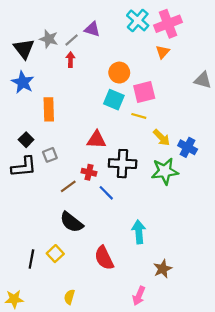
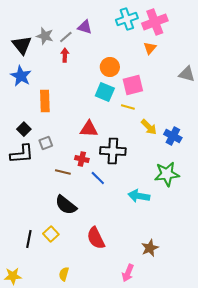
cyan cross: (138, 20) -> (127, 19), turned 30
green star: (165, 171) -> (167, 174), moved
brown line: (68, 186) -> (63, 172), turned 49
cyan arrow: (139, 232) -> (139, 196), moved, turned -75

